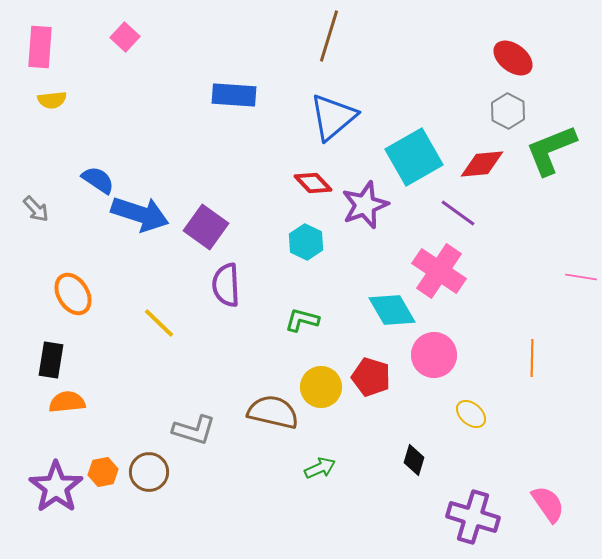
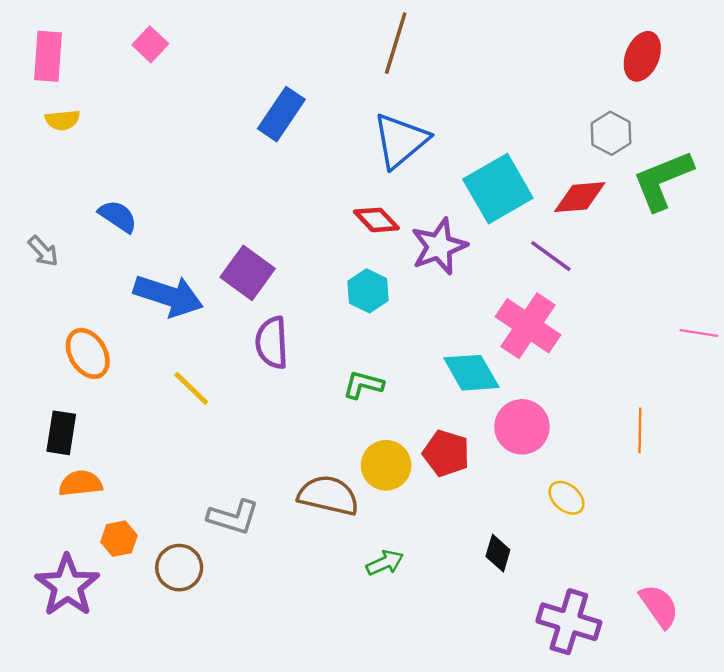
red ellipse: (513, 58) -> (642, 56), moved, turned 75
blue rectangle: (234, 95) -> (281, 114), turned -60
blue arrow: (140, 214) -> (168, 296), moved
orange hexagon: (103, 472) -> (119, 539), moved

